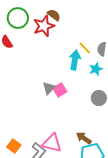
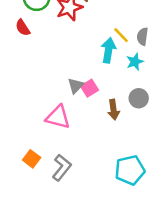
brown arrow: (84, 138) -> (113, 110), moved, turned -133
pink triangle: (52, 143) -> (58, 117), moved

